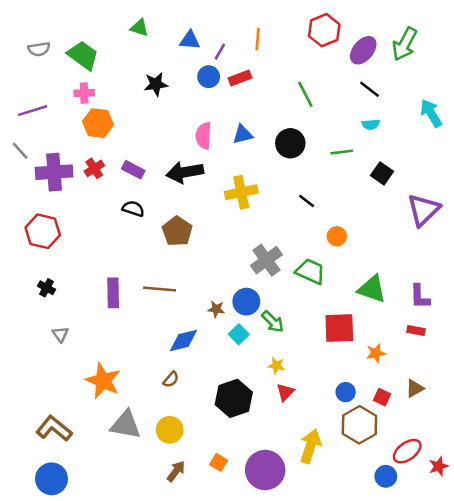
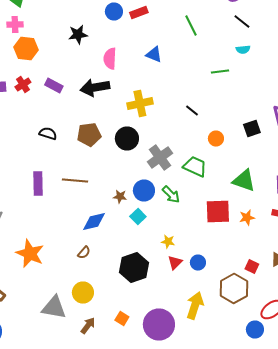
black star: (156, 84) -> (78, 34), moved
blue triangle: (243, 134) -> (154, 54), moved, turned 36
black circle: (290, 143) -> (127, 138), moved
black square: (382, 173) -> (252, 128), moved, turned 36
black semicircle: (133, 209) -> (48, 134), moved
brown pentagon: (177, 231) -> (89, 134), turned 30
green arrow: (273, 322) -> (171, 194), moved
orange star: (376, 353) -> (247, 218), moved
blue circle: (346, 392) -> (198, 262), moved
gray triangle: (126, 425) -> (54, 308), moved

